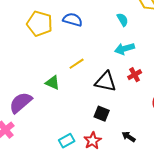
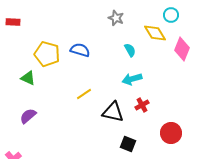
green triangle: (53, 83) -> (28, 78), moved
purple semicircle: (21, 103) -> (28, 116), moved, size x0.7
black square: (102, 114) -> (128, 144), moved

